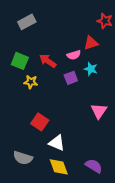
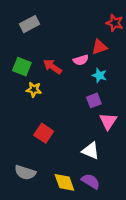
purple square: (71, 78) -> (94, 100), moved
white triangle: (57, 143) -> (91, 151), moved
purple semicircle: (94, 166) -> (91, 181), moved

